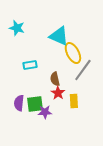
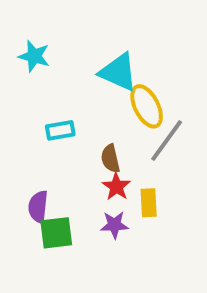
green square: (35, 104) -> (56, 233), moved
purple star: (45, 112) -> (114, 225), moved

